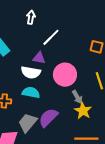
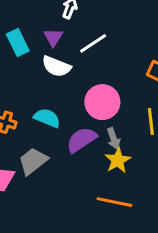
purple triangle: (39, 58) -> (53, 37), moved, turned 40
white semicircle: (31, 72) -> (56, 66), moved
purple semicircle: (48, 118) -> (82, 140), moved

